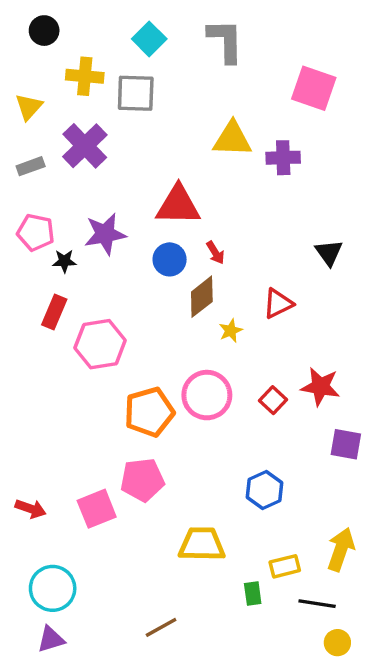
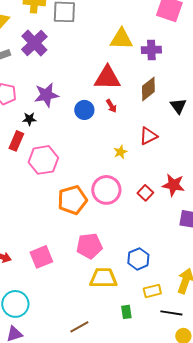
red triangle: (178, 205) -> (107, 78), moved
black star: (64, 261) -> (29, 119), moved
brown diamond: (202, 297) -> (148, 89), moved
pink pentagon: (142, 480) -> (89, 246), moved
blue hexagon: (265, 490) -> (138, 259), moved
green rectangle: (253, 593) -> (126, 312), moved

